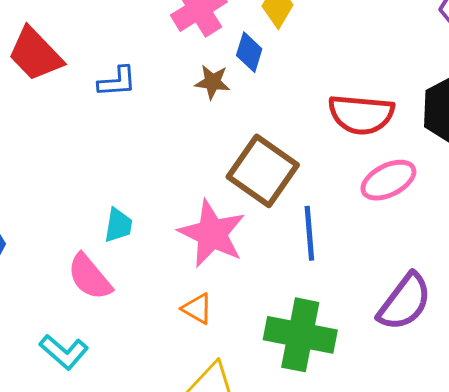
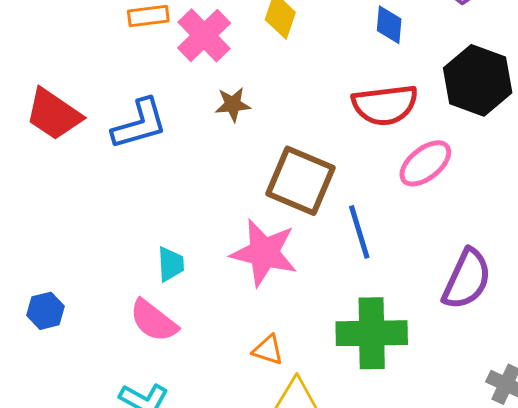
blue diamond: (249, 52) -> (389, 25), moved
blue L-shape: (117, 82) -> (139, 124), size x1.5
orange triangle: (197, 309) -> (268, 350), moved

